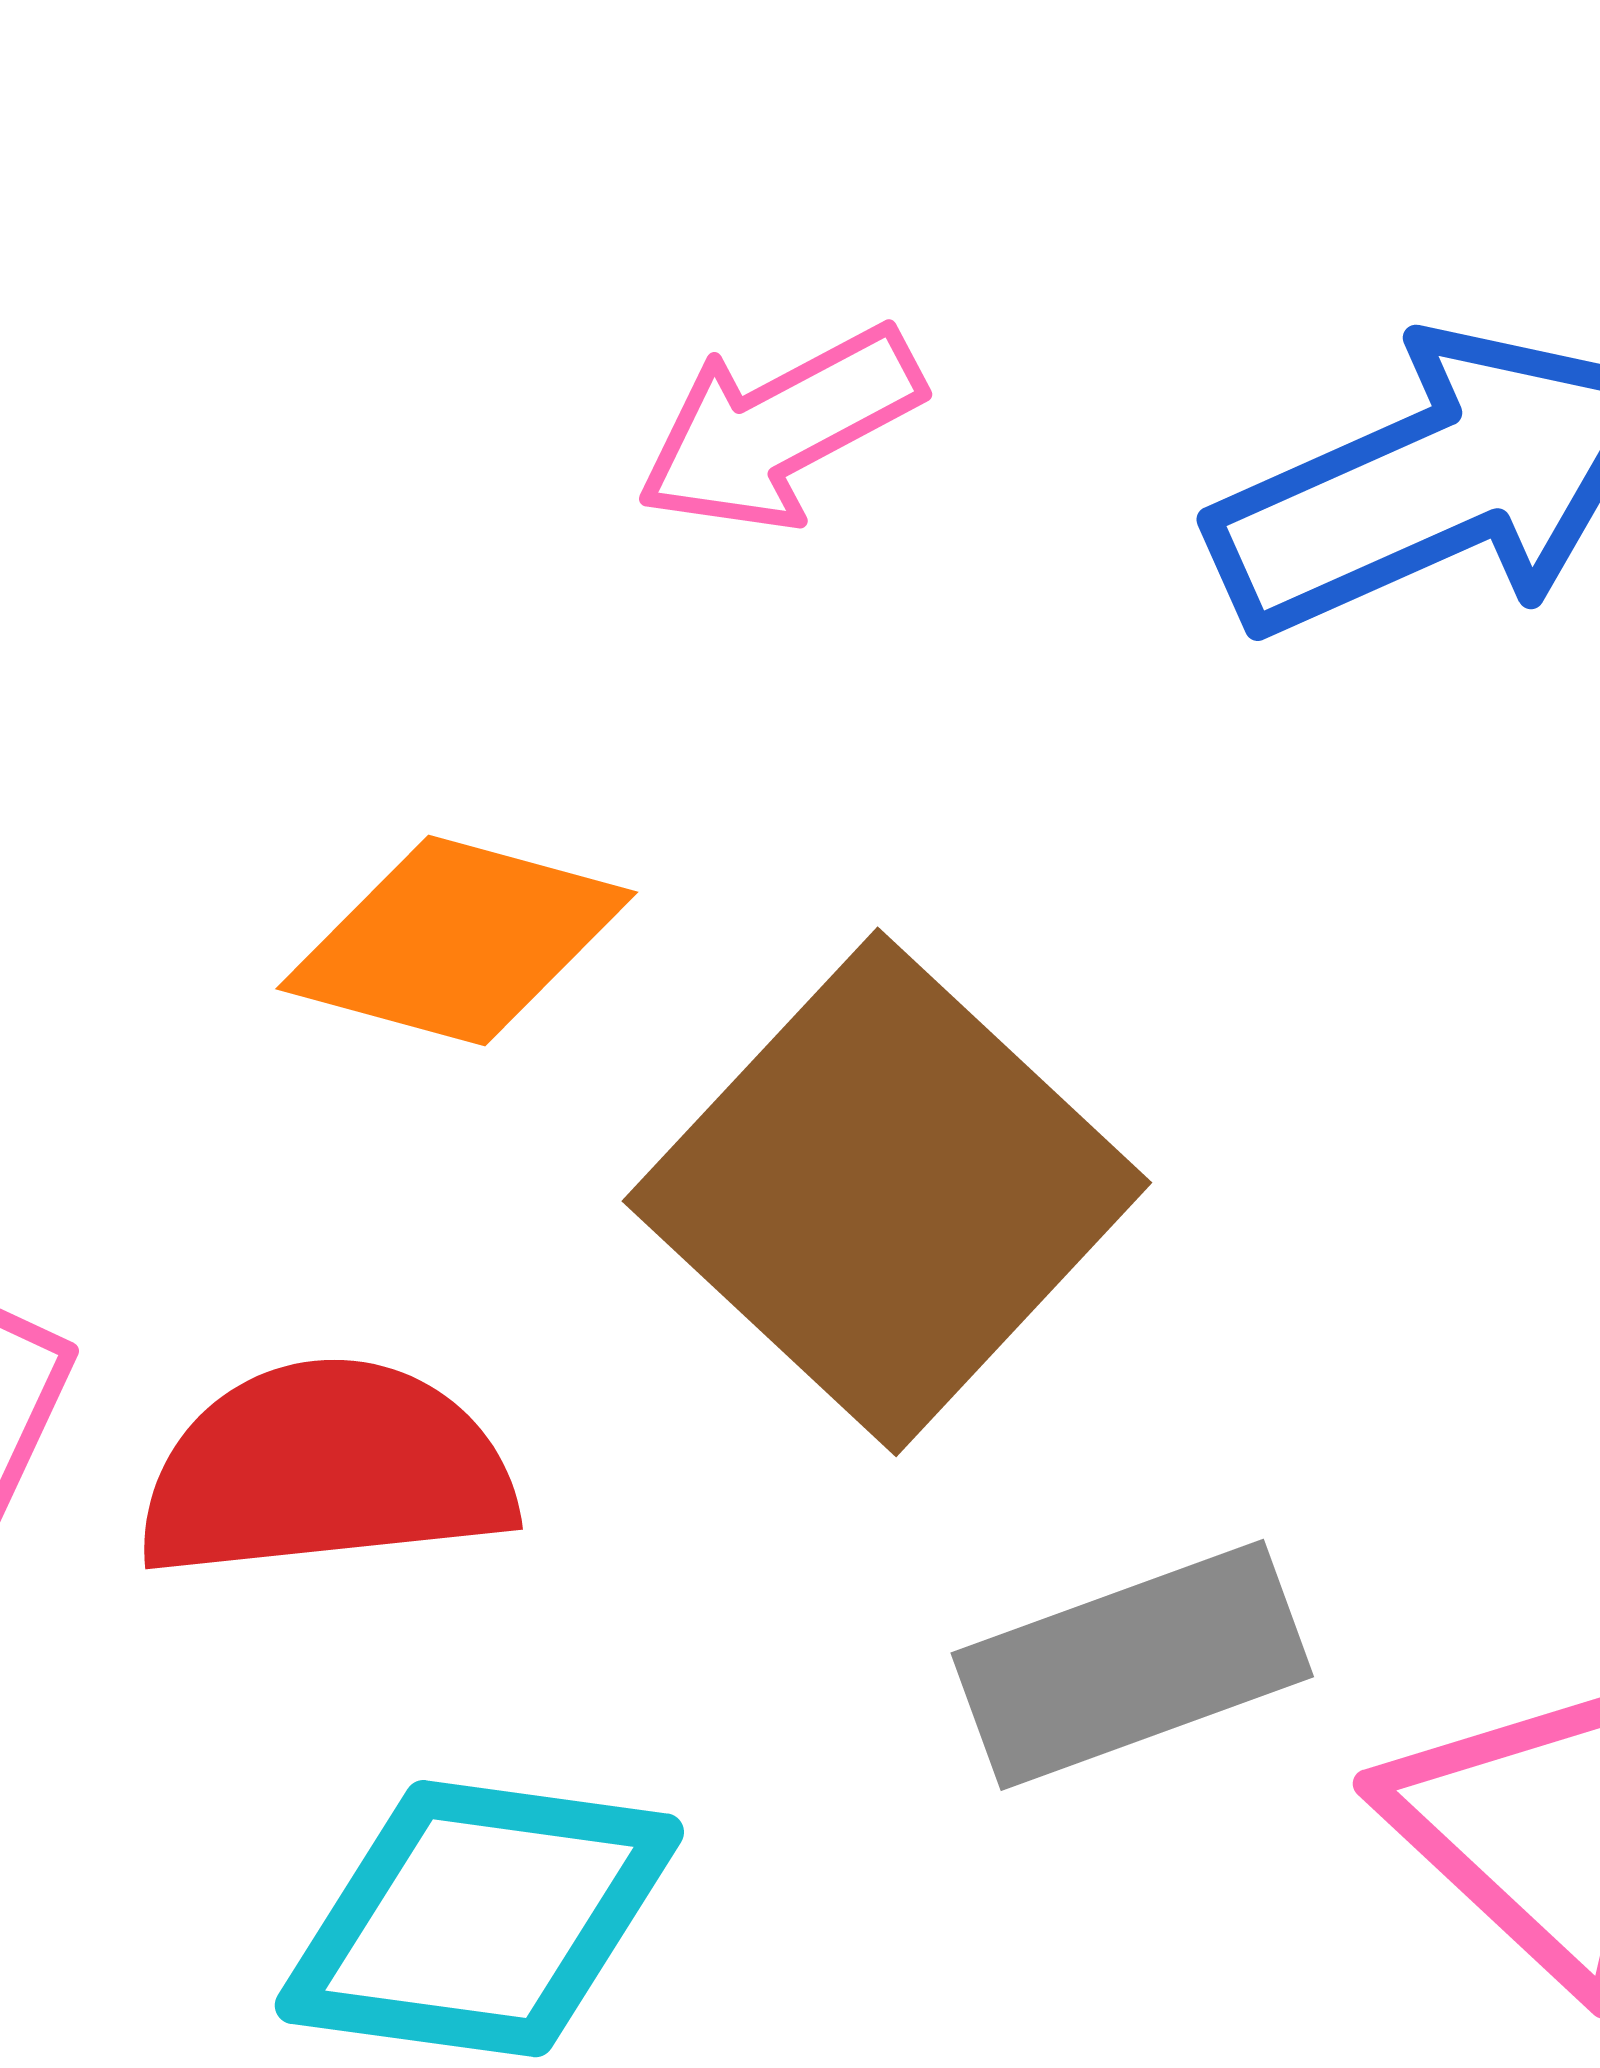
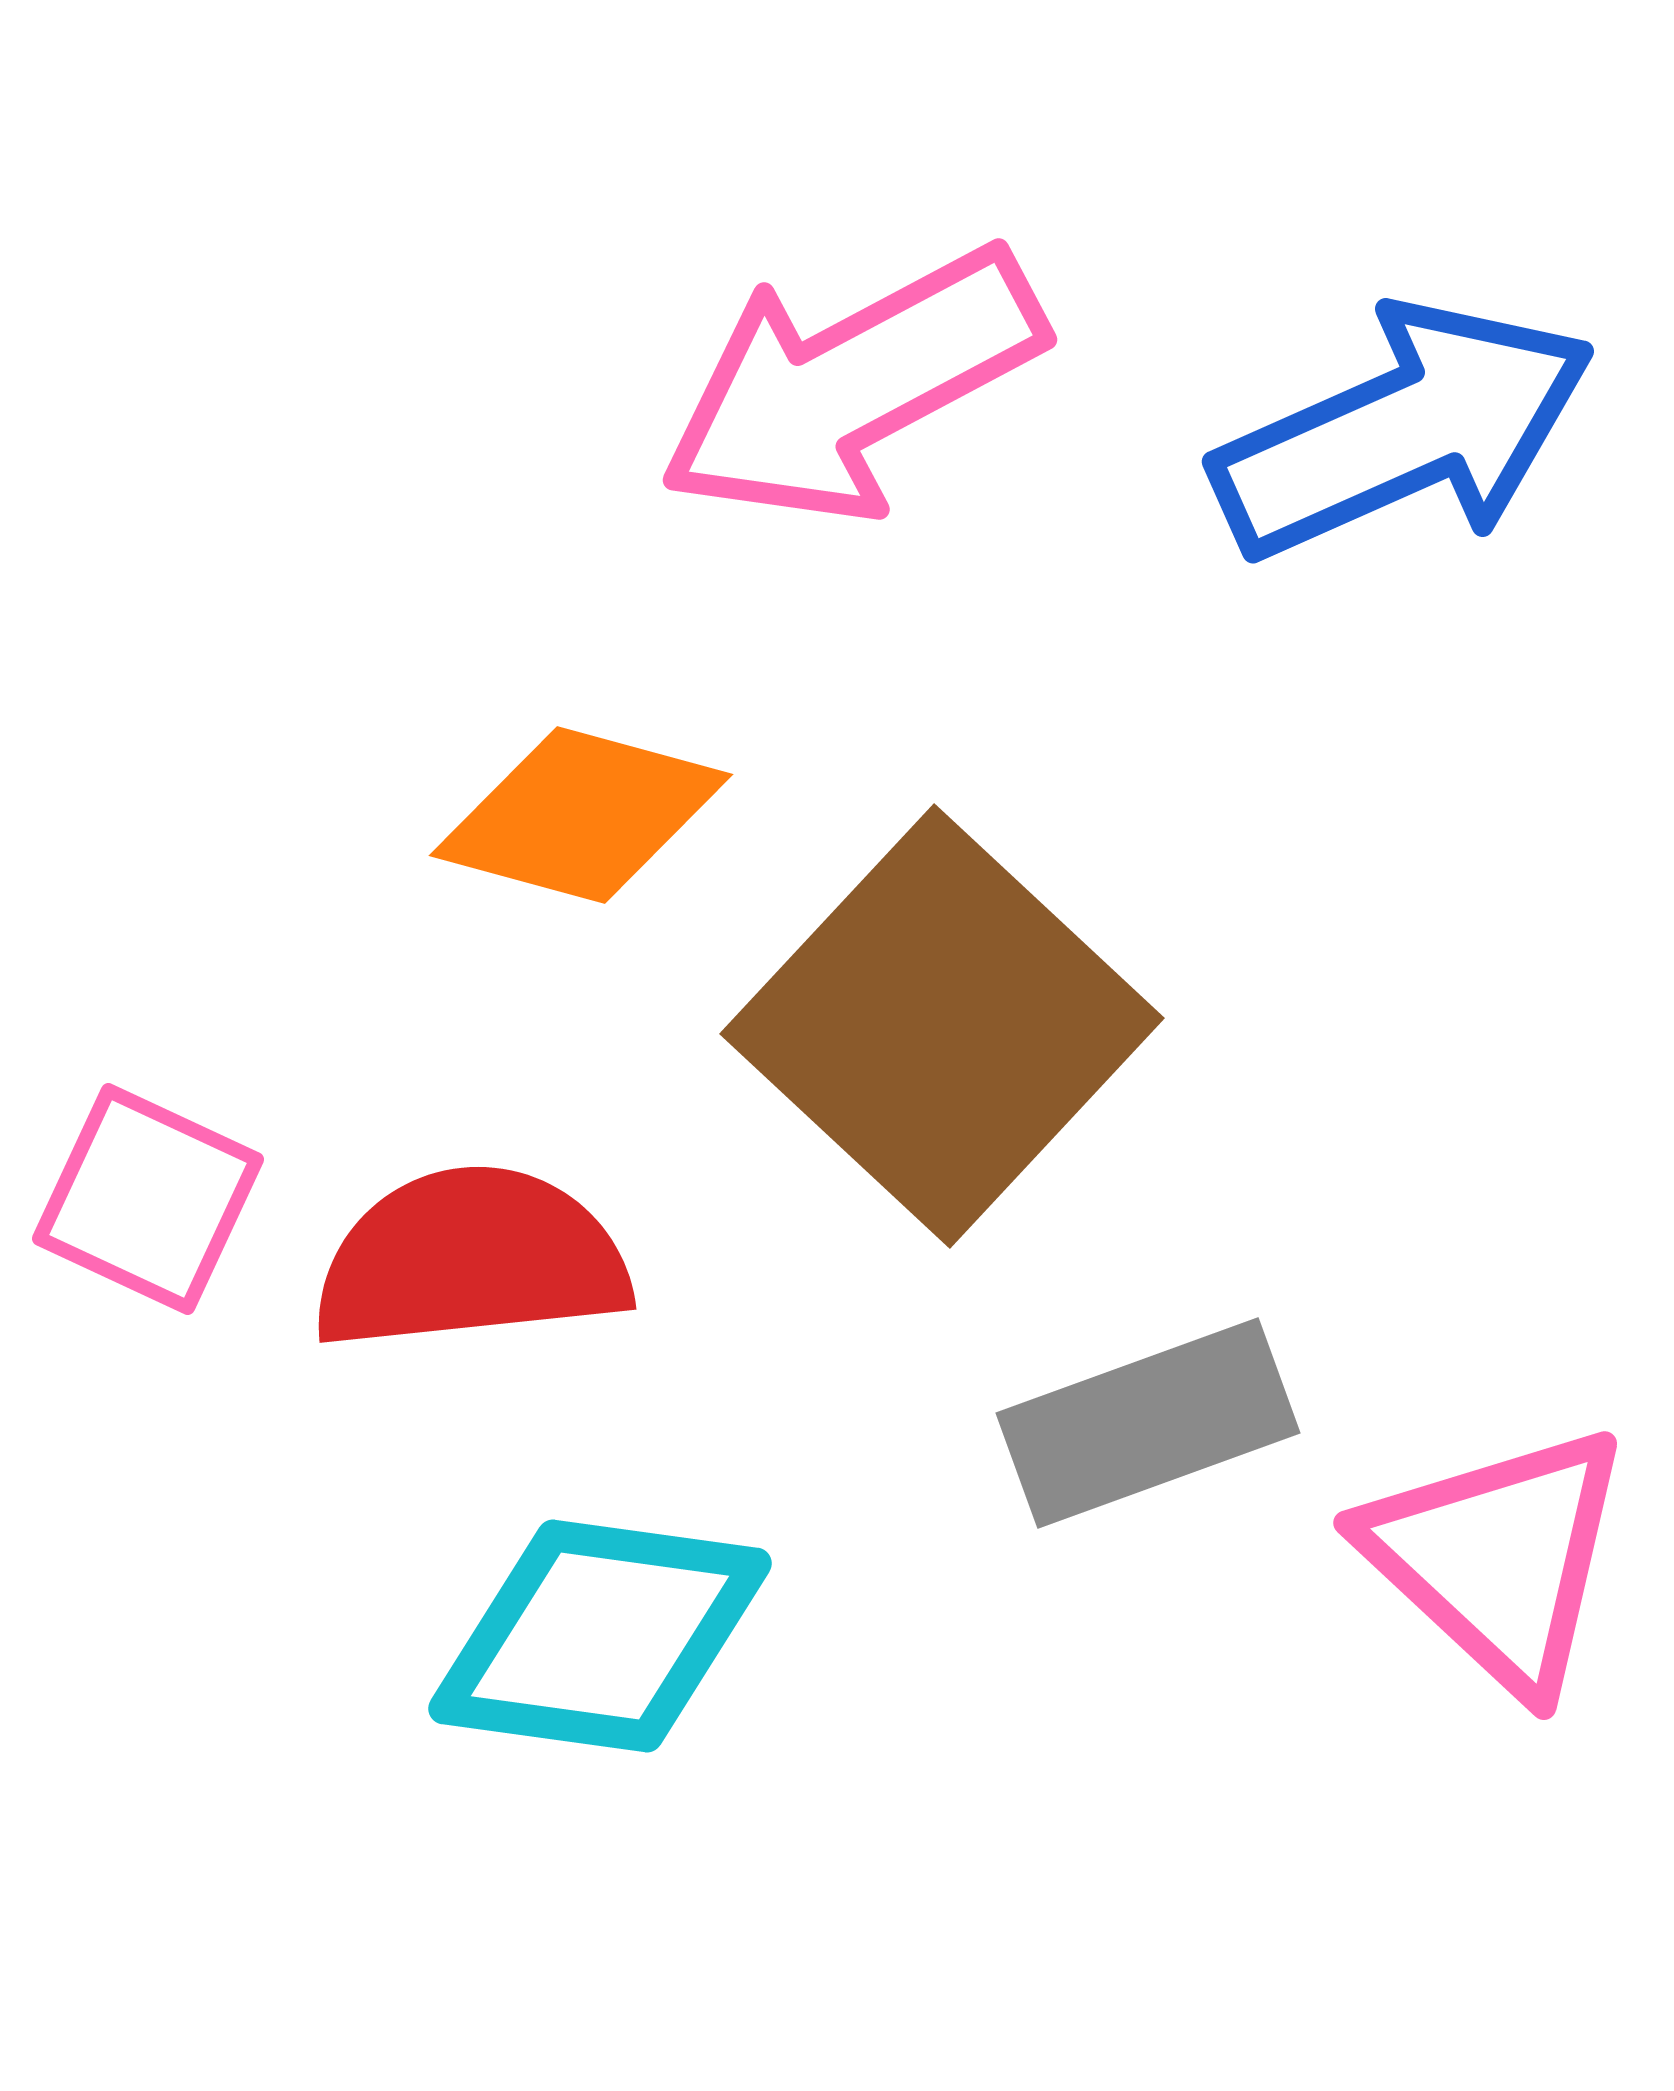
pink arrow: (780, 428) -> (852, 385), size x1.6

